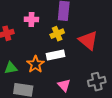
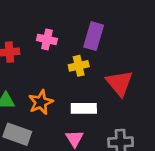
white rectangle: (56, 55) -> (84, 108), moved

